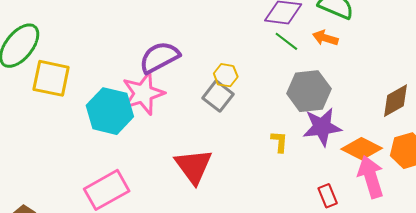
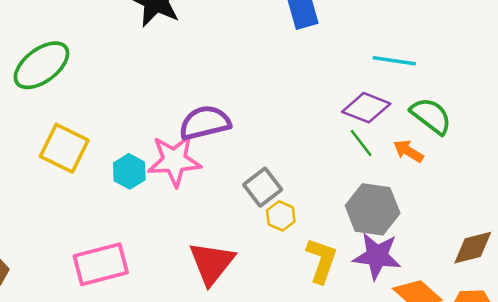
yellow hexagon: (226, 75) -> (281, 216), moved
yellow square: (51, 78) -> (64, 148), moved
cyan hexagon: (110, 111) -> (129, 171), size x0.6
yellow L-shape: (279, 142) -> (322, 260), size x1.6

